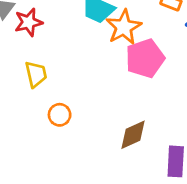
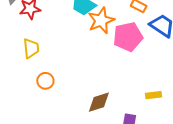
pink pentagon: (145, 58) -> (128, 37), moved

